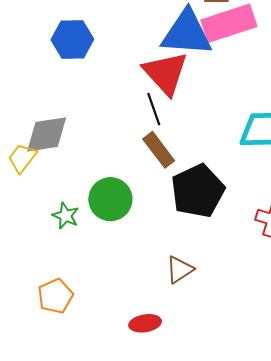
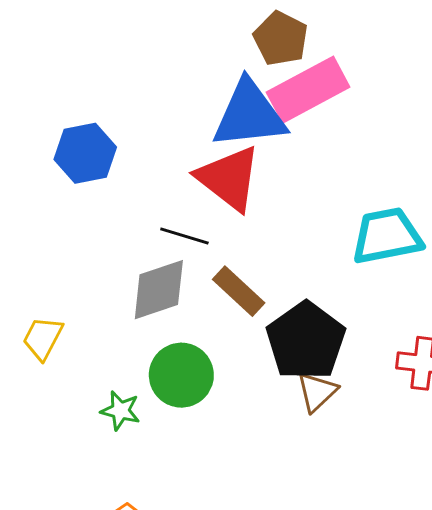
black line: (154, 109) -> (184, 236), moved, turned -44
gray diamond: (47, 134) -> (159, 290), moved
brown triangle: (180, 270) -> (317, 392), moved

